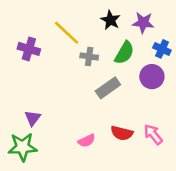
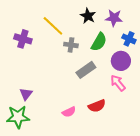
red semicircle: (122, 133) -> (97, 106), turned -36
pink arrow: (153, 134) -> (118, 83), moved

